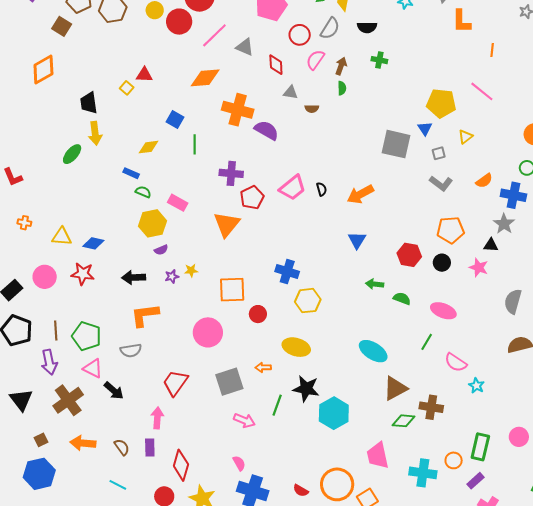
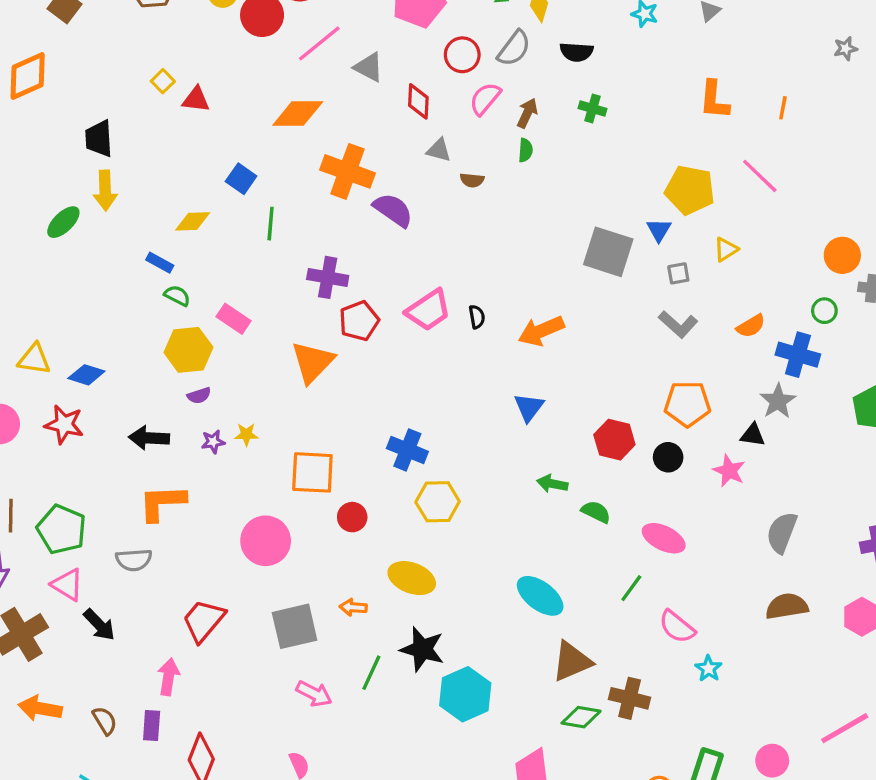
orange L-shape: (462, 21) -> (714, 100), moved
yellow square: (127, 88) -> (163, 81), moved

